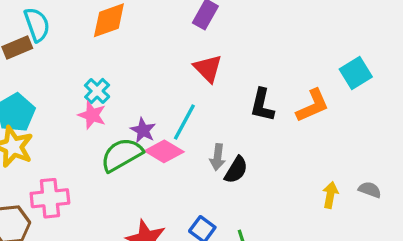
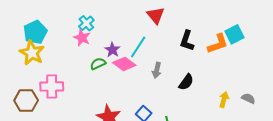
cyan square: (356, 73) -> (235, 34), moved
green semicircle: (122, 155) -> (98, 64), size x0.6
black semicircle: (236, 170) -> (186, 82), moved

